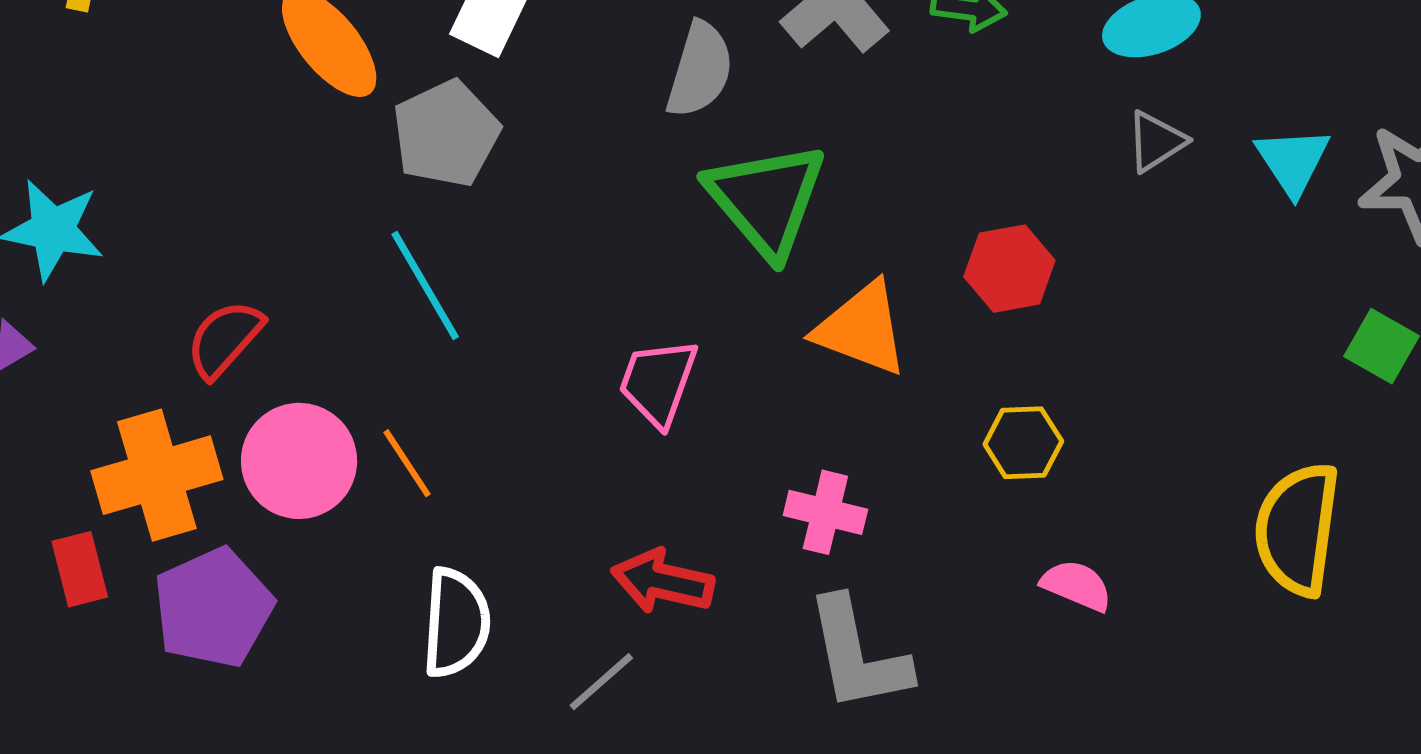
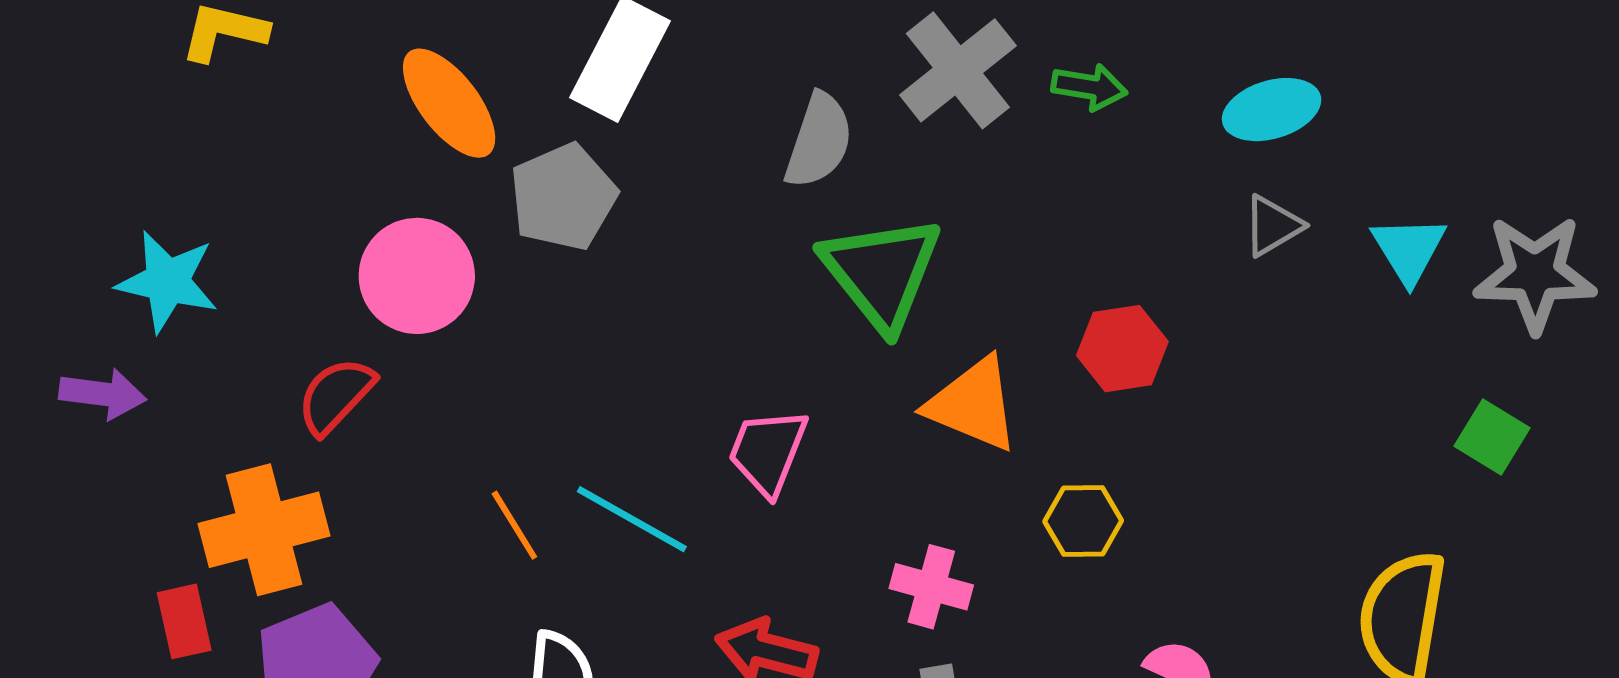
cyan line: (425, 285) -> (632, 519), moved, turned -32
yellow hexagon: (1023, 443) -> (1083, 521), moved
pink circle: (299, 461) -> (417, 276), moved

